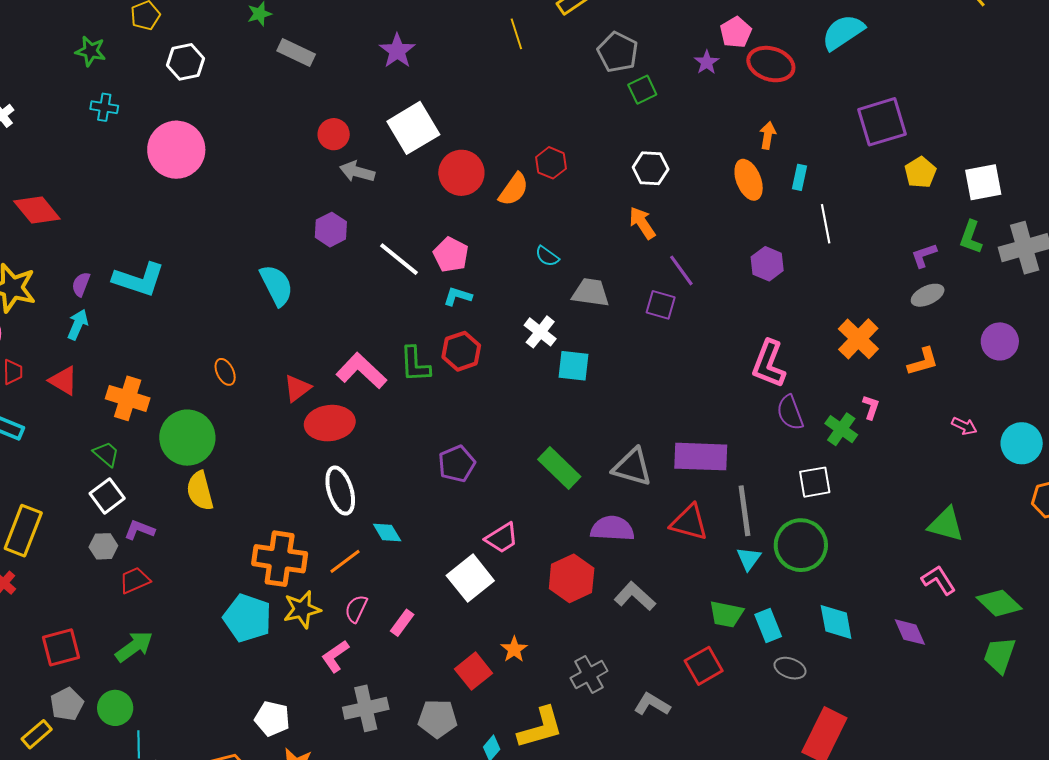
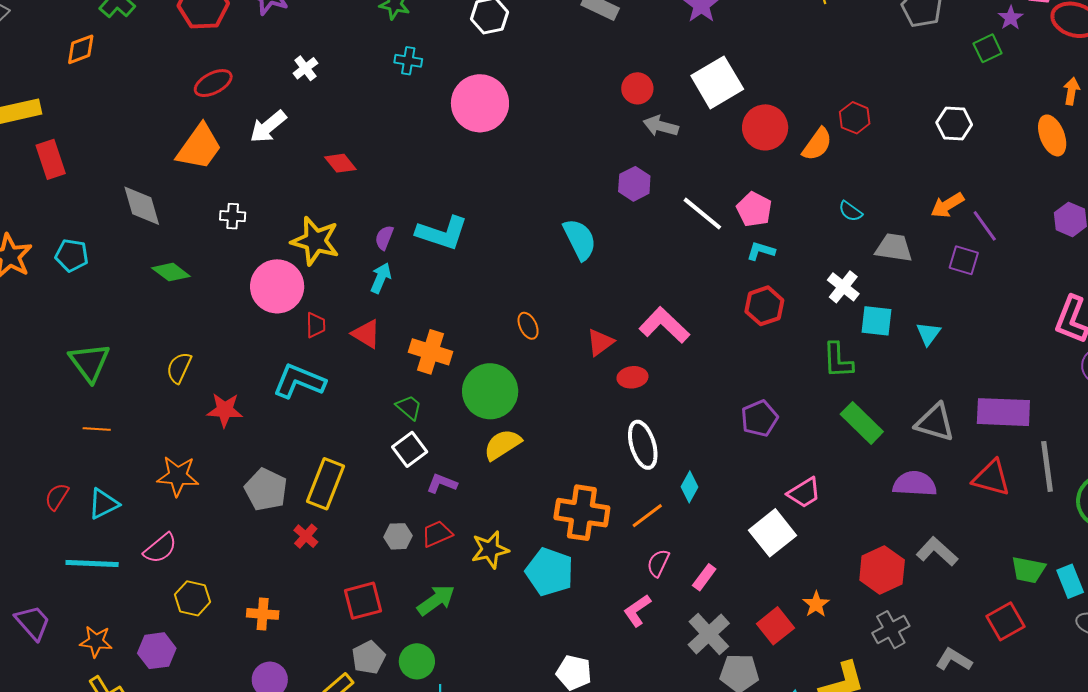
green square: (642, 90) -> (988, 48), moved
red diamond: (37, 210) -> (340, 163), size x0.7
orange arrow: (642, 223) -> (947, 205), moved, turned -88
green L-shape: (415, 364) -> (838, 360), moved
red ellipse: (330, 423) -> (632, 377), size x0.6
yellow semicircle: (200, 491) -> (502, 445), turned 72
cyan diamond: (387, 533) -> (689, 487), turned 60
gray hexagon: (103, 546) -> (398, 536), moved
cyan triangle: (749, 559) -> (928, 334), moved
red hexagon: (572, 578) -> (882, 570), moved
yellow star: (302, 609) -> (490, 550), moved
gray cross: (366, 708) -> (709, 634), moved, turned -30

